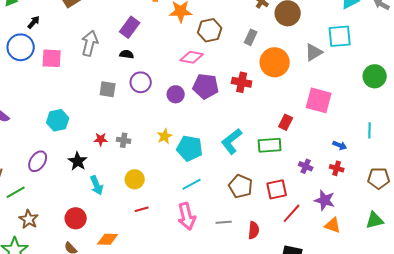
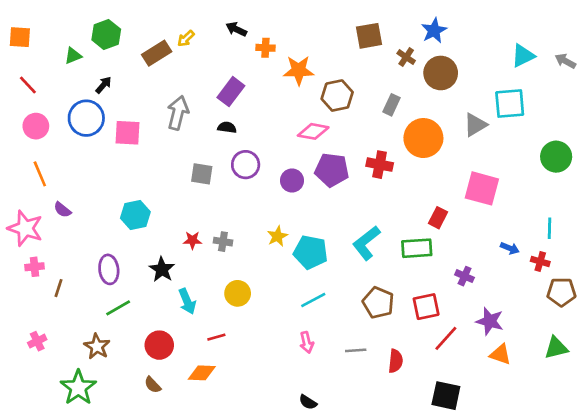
purple ellipse: (38, 161) -> (109, 269), turned -40
red cross: (337, 168) -> (540, 261), moved
green line: (16, 192) -> (118, 308), moved
red line: (142, 209) -> (216, 337), moved
pink arrow: (187, 216) -> (307, 342), size x0.6

